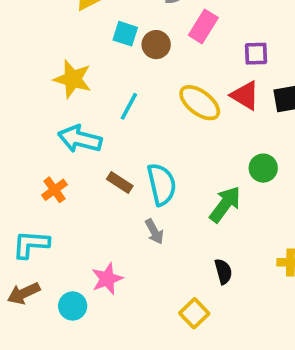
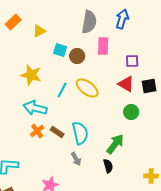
pink rectangle: (203, 26) -> (103, 46), turned -30
yellow ellipse: (200, 103) -> (87, 88), moved
green circle: (263, 168) -> (131, 112), moved
orange cross: (54, 190) -> (37, 131), moved
black semicircle: (223, 272) -> (108, 166), moved

